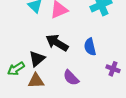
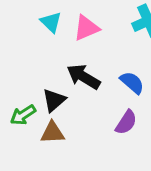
blue semicircle: (90, 47) -> (132, 83), turned 144
purple semicircle: (71, 78) -> (126, 122), moved, turned -102

